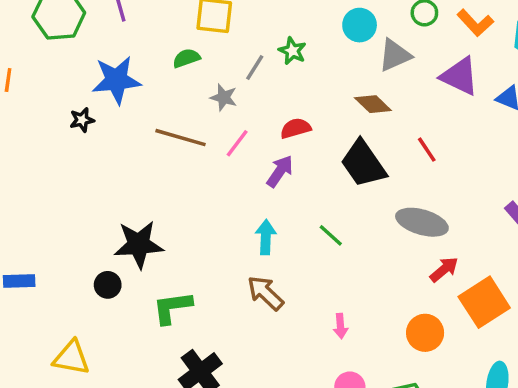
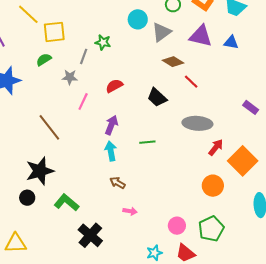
brown diamond: (373, 104) -> (173, 62), moved
brown line: (180, 138) -> (49, 127), moved, turned 48
black trapezoid: (363, 164) -> (157, 97), size x0.7
purple arrow: (280, 171) -> (111, 125), moved
green line: (331, 235) -> (147, 142), turned -35
brown arrow: (265, 293) -> (118, 183), size x0.7
green L-shape: (172, 308) -> (67, 203), turned 60
pink arrow: (340, 326) -> (130, 211), moved, turned -64

